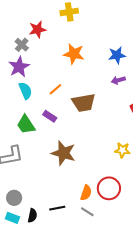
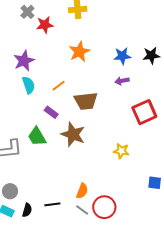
gray cross: (22, 45) -> (27, 12), moved
orange star: (74, 54) -> (79, 52), turned 30
green trapezoid: (26, 125) -> (37, 137), moved
brown star: (63, 153) -> (73, 134), moved
red circle: (109, 188) -> (104, 207), moved

